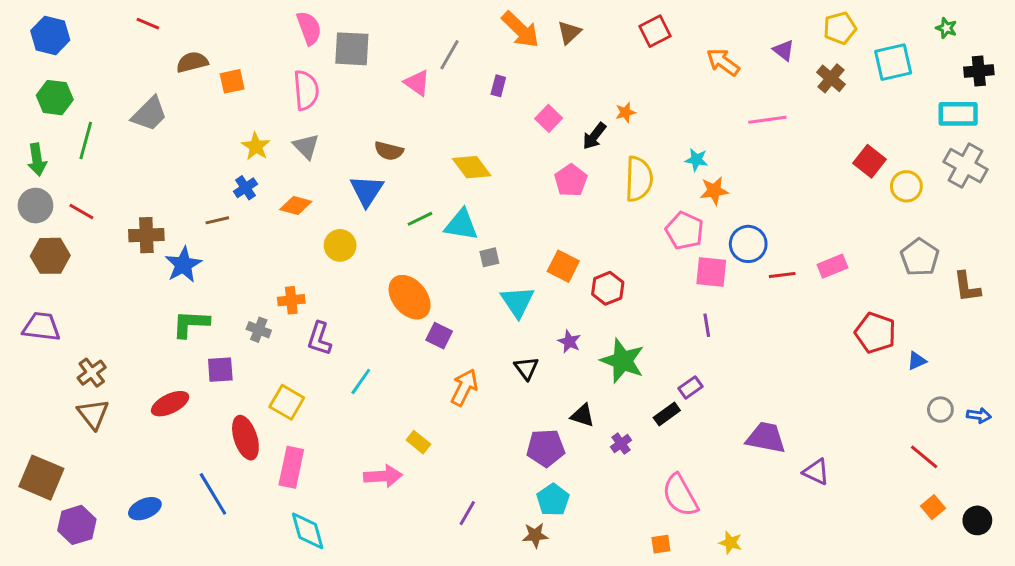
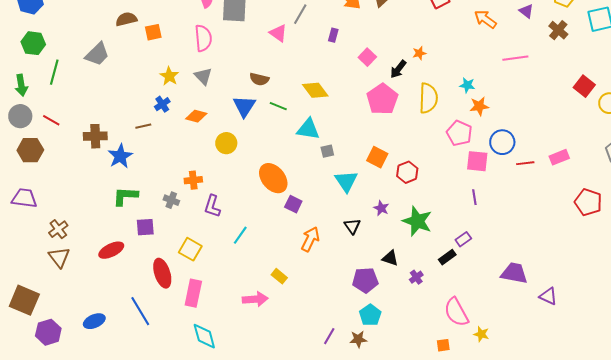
pink pentagon: (571, 180) -> (382, 99), size x1.4
green line: (420, 219) -> (278, 106), moved, turned 48
purple line: (467, 513) -> (329, 336), moved
yellow star: (730, 543) -> (481, 334), moved

